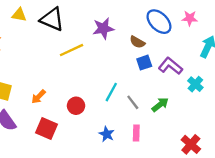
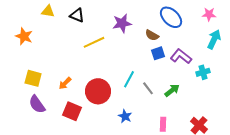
pink star: (190, 18) -> (209, 14), moved
black triangle: (52, 19) -> (77, 15), size x0.7
cyan cross: (195, 84) -> (203, 72), turned 32
red circle: (76, 106) -> (98, 91), size x1.6
pink rectangle: (136, 133) -> (163, 124), moved

